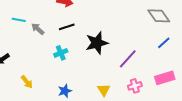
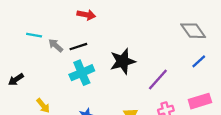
black line: (67, 27) -> (78, 47), moved
cyan cross: (61, 53) -> (82, 73), size x1.5

